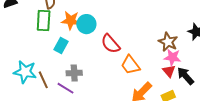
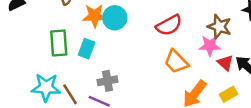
green rectangle: (44, 20) -> (59, 43), moved
red semicircle: (110, 44) -> (169, 25), moved, turned -70
pink star: (172, 57) -> (210, 46), moved

